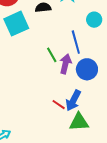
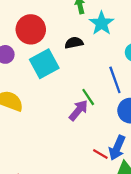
purple arrow: (65, 64) -> (78, 110), moved, turned 30

